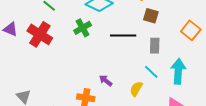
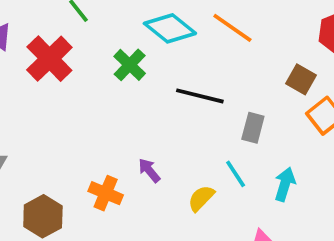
brown square: (151, 16) -> (301, 79), moved
green cross: (83, 28) -> (130, 65), turned -30
cyan arrow: (178, 71) -> (285, 184), size x0.7

